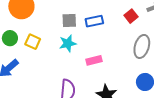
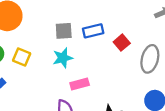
red square: (131, 16) -> (122, 43), moved
pink rectangle: (94, 60) -> (80, 84), moved

